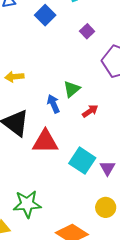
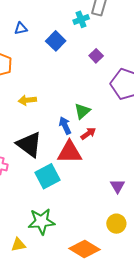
red arrow: (90, 111) -> (88, 134), moved
red triangle: (45, 142) -> (70, 152), moved
cyan square: (82, 161) -> (48, 176), moved, turned 30

